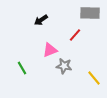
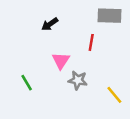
red line: (75, 35) -> (91, 42), turned -32
pink triangle: (50, 50) -> (61, 61), turned -35

